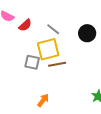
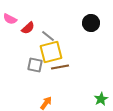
gray line: (53, 29) -> (48, 36), moved
black circle: (87, 33) -> (91, 23), moved

